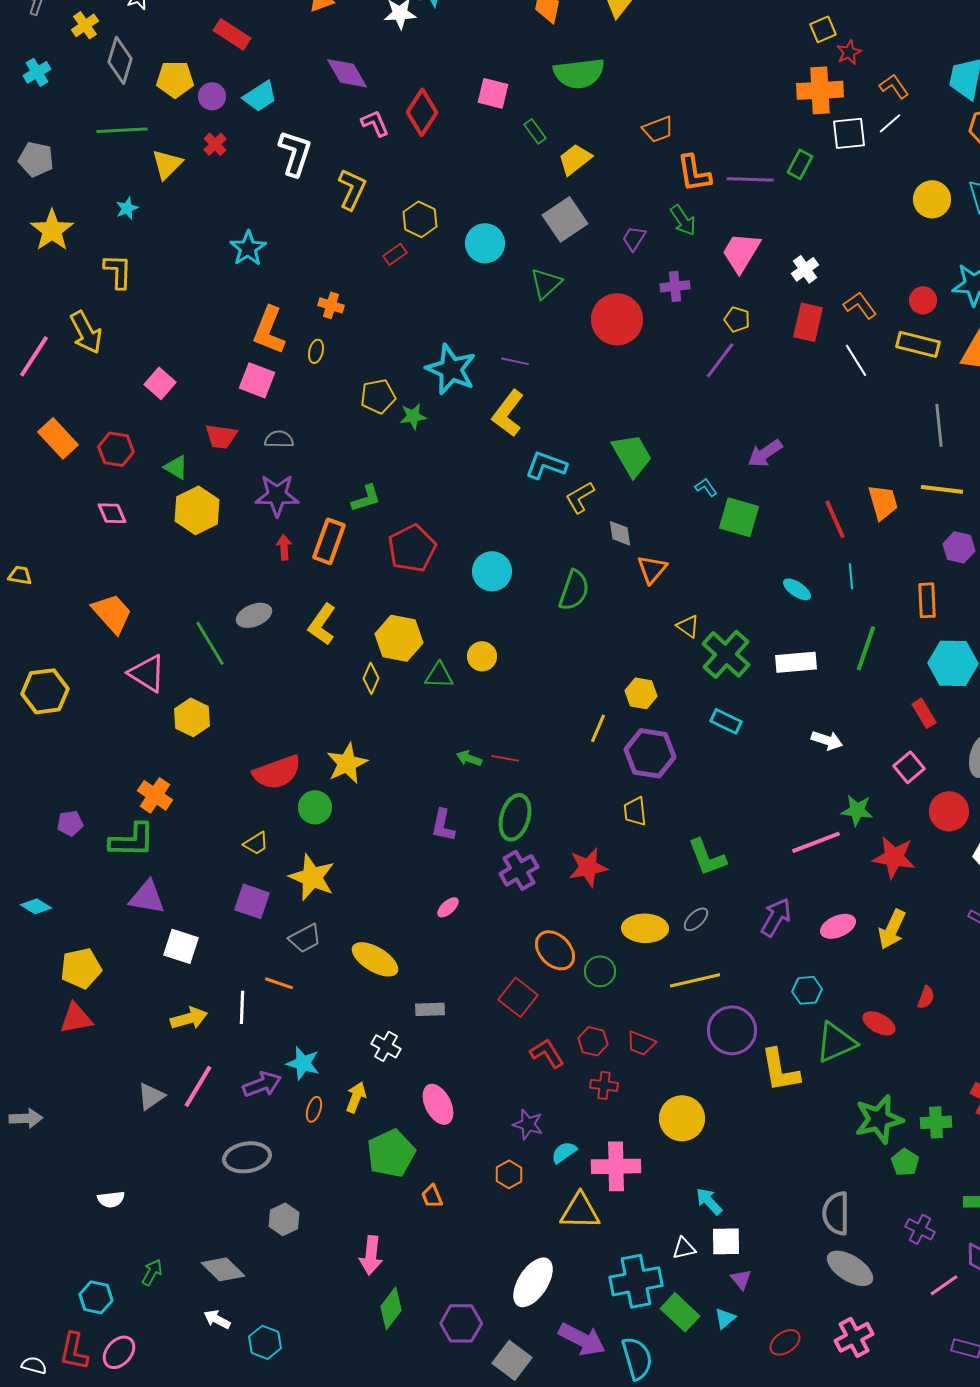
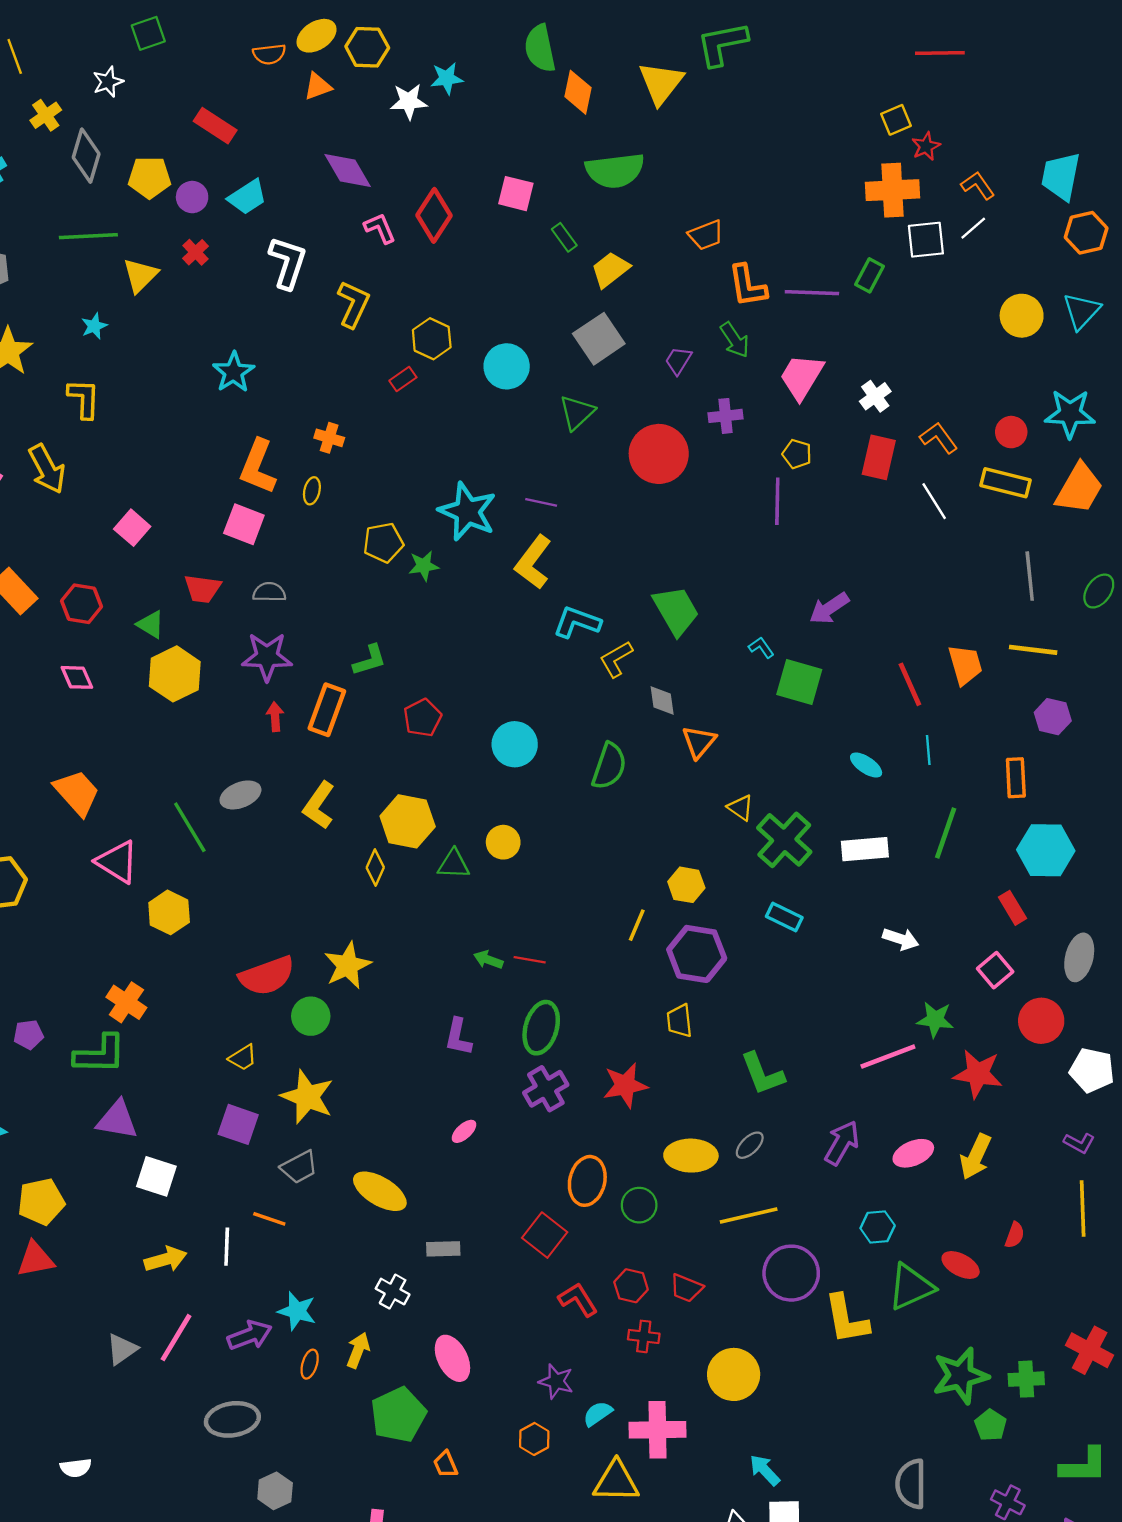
purple line: (720, 360) -> (777, 501), turned -36
red pentagon: (412, 548) -> (423, 718), size x0.7
orange ellipse: (555, 950) -> (587, 1181), turned 57

